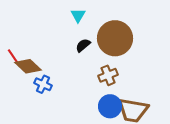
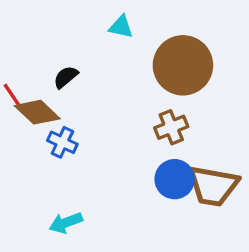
cyan triangle: (78, 15) -> (121, 27), turned -49
black semicircle: (83, 45) -> (66, 77), moved

